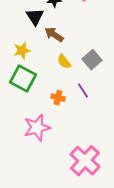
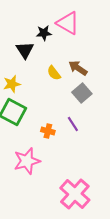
brown arrow: (54, 35) -> (78, 68), moved
yellow semicircle: (64, 62) -> (54, 73), moved

